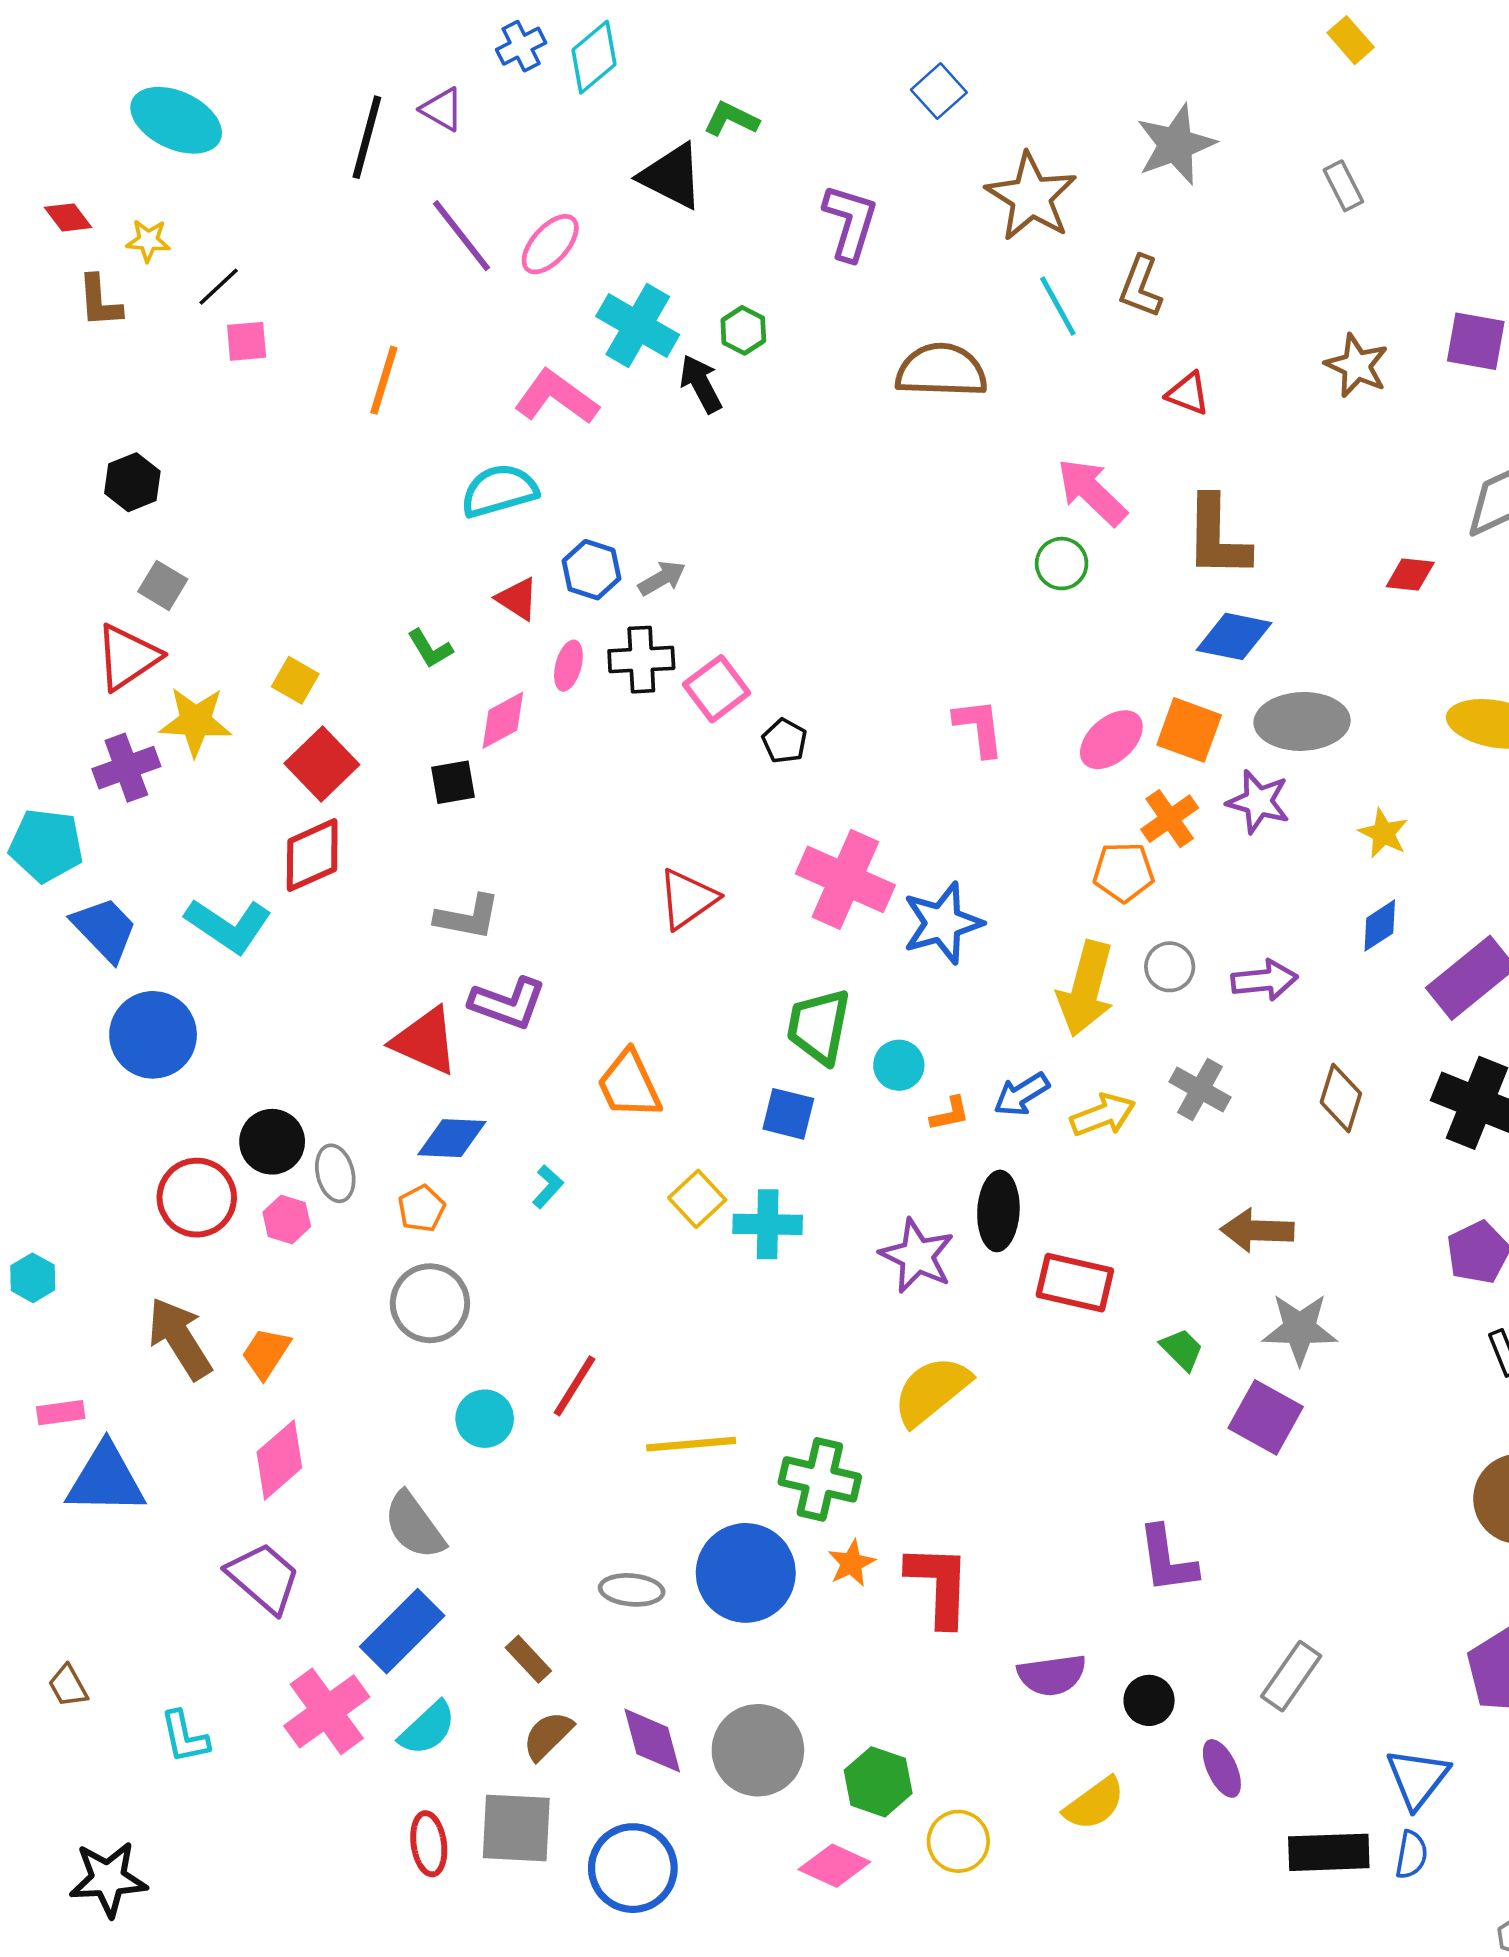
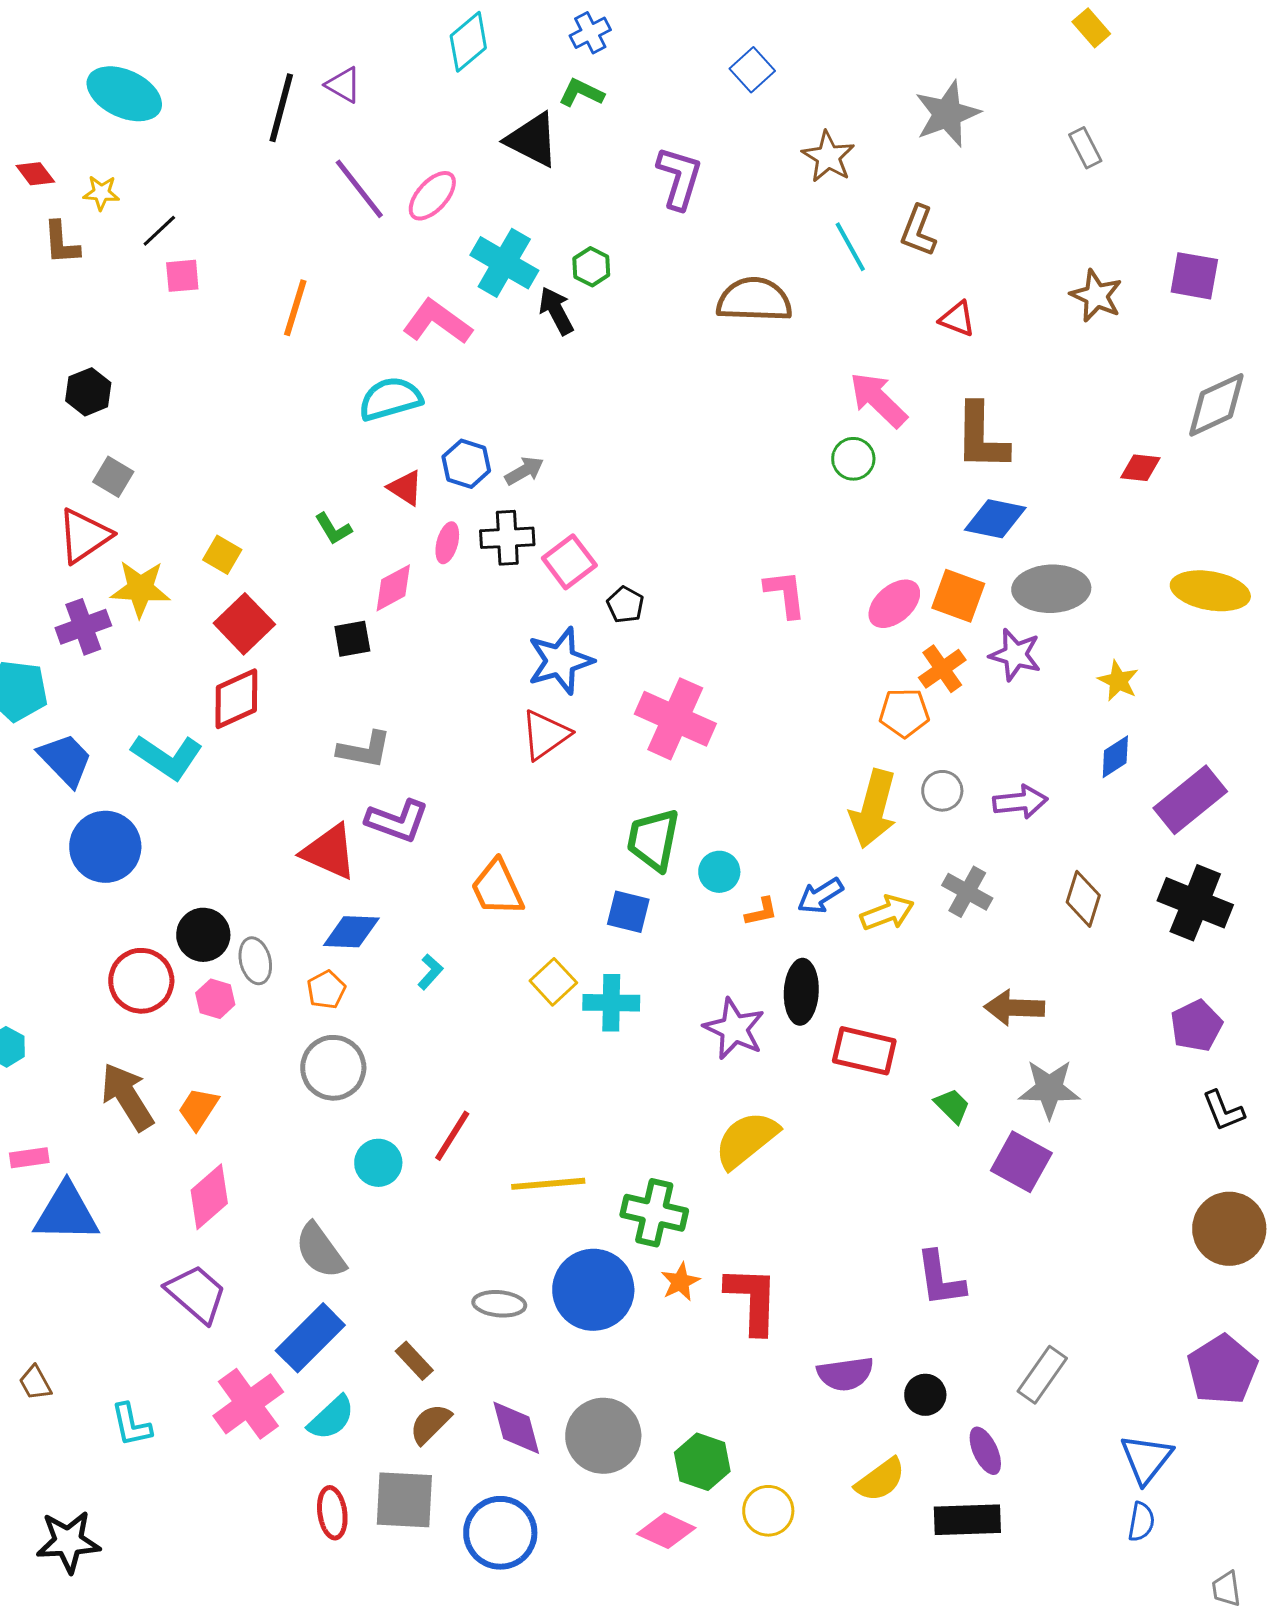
blue cross: (521, 46) -> (590, 33), moved
brown star: (1031, 197) -> (828, 157), size x0.7
blue star: (943, 923) -> (560, 661), moved
black rectangle: (1329, 1852) -> (967, 1520), moved

